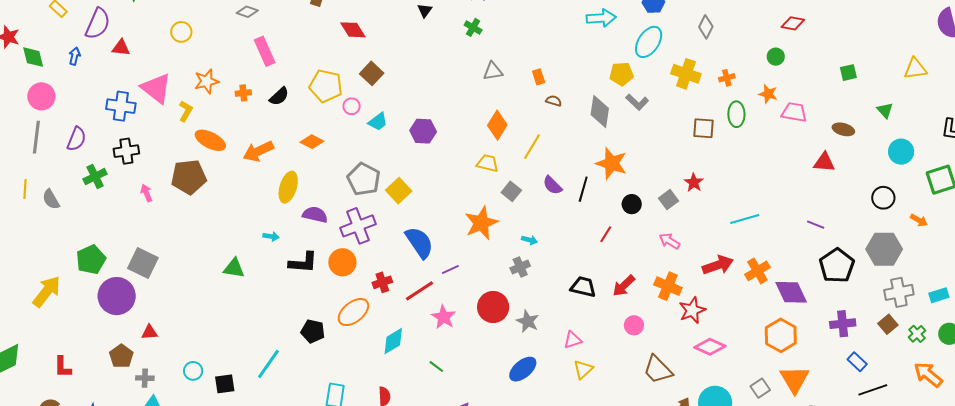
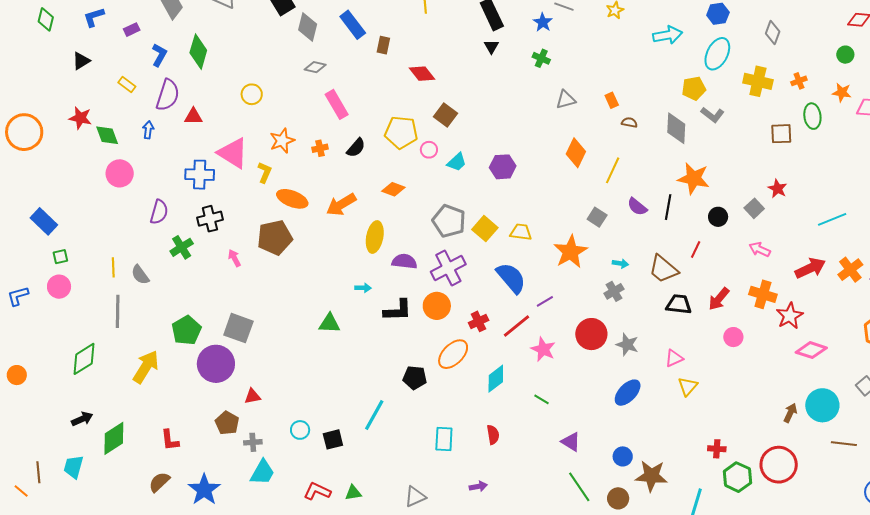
gray line: (36, 137) -> (118, 311), moved
yellow trapezoid: (488, 163) -> (521, 232), moved
brown trapezoid: (658, 370) -> (663, 269), moved

